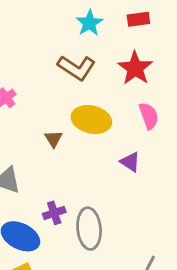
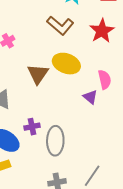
pink semicircle: (149, 116) -> (105, 80), moved
brown triangle: (53, 139) -> (38, 74), size x1.6

